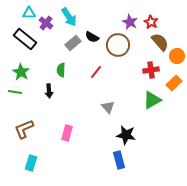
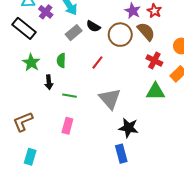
brown semicircle: (160, 42) -> (146, 32), moved
red cross: (151, 70) -> (154, 60), turned 35
green star: (21, 72) -> (31, 63), moved
green line: (15, 92) -> (70, 96), moved
green triangle: (152, 100) -> (155, 92), turned 30
gray triangle: (108, 107) -> (110, 99), size x1.6

